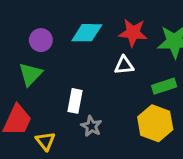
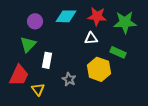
green rectangle: (164, 86) -> (118, 52), turned 42
white rectangle: (75, 101) -> (47, 60), moved
yellow hexagon: (155, 123) -> (99, 69), moved

